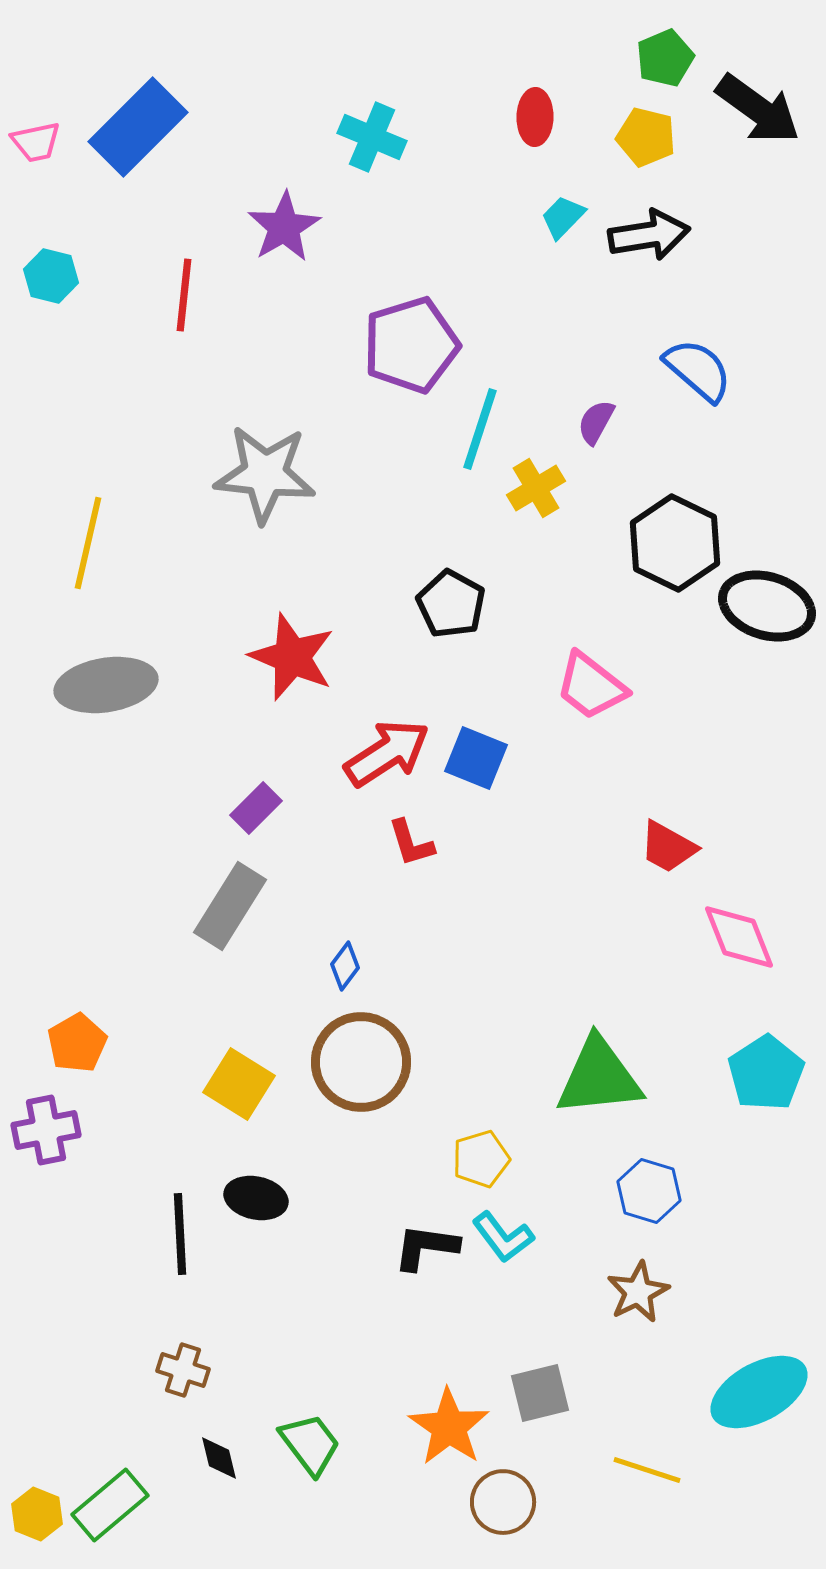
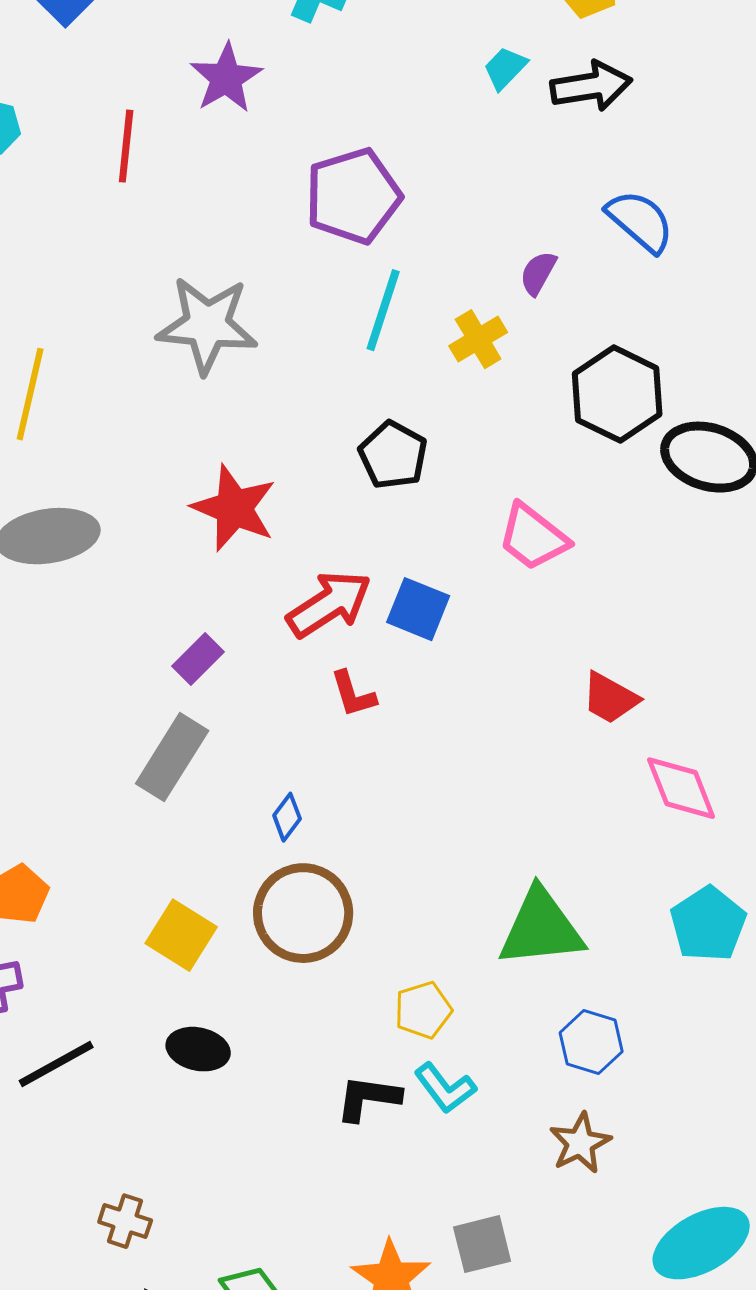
cyan line: (480, 429) -> (383, 310), moved
black line: (180, 1234) -> (56, 1064), moved, turned 64

